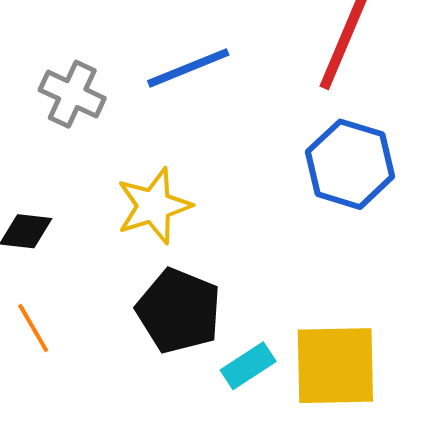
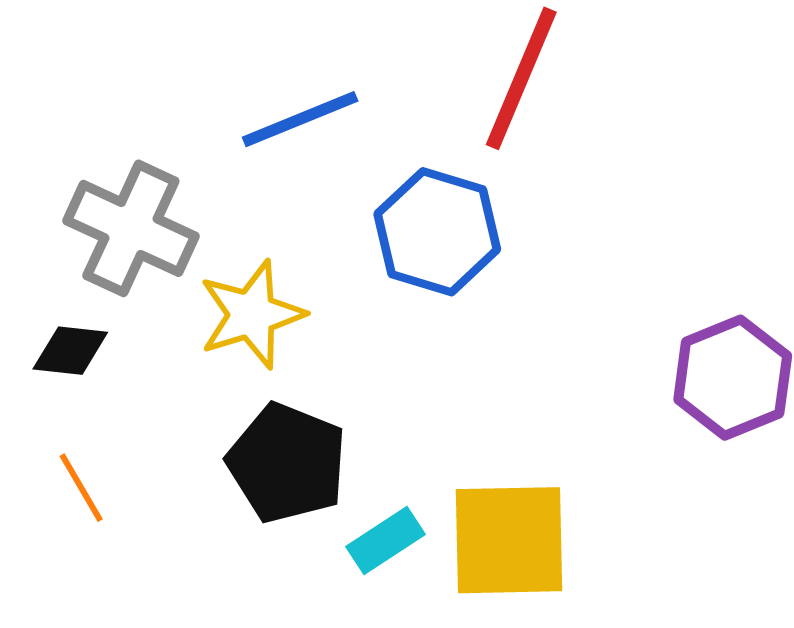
gray cross: (72, 94) -> (131, 228), moved, size x1.4
blue hexagon: (350, 164) -> (437, 232), moved

